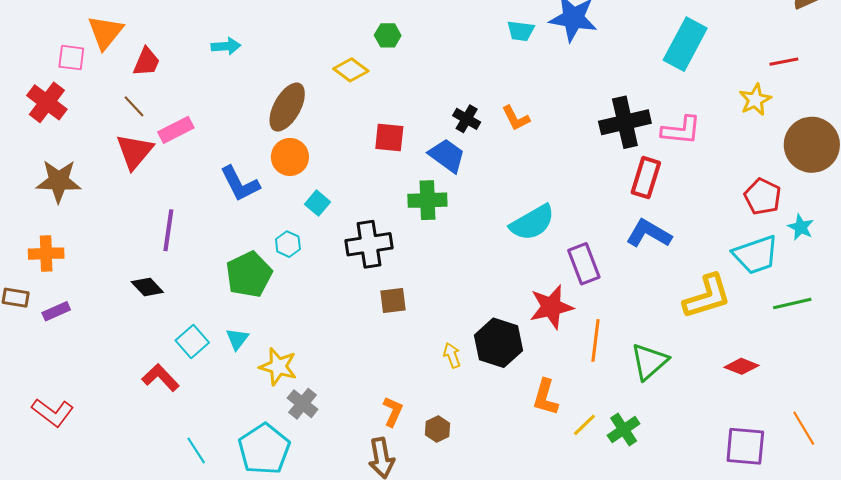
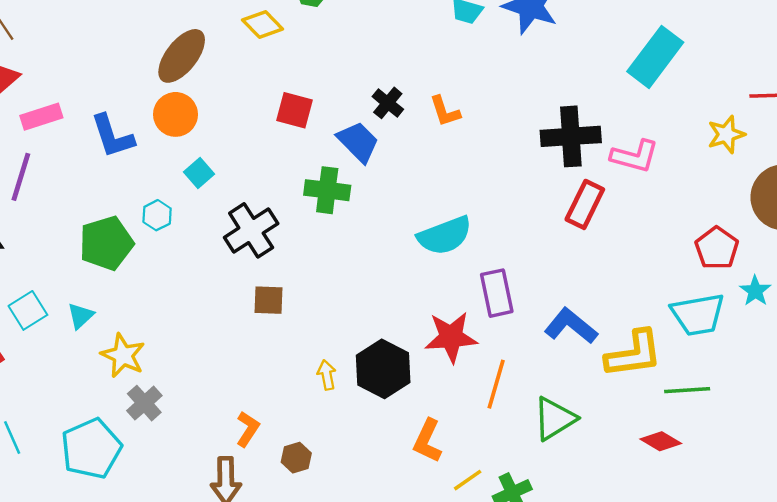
pink rectangle: (176, 130) -> (41, 117), moved
blue L-shape: (649, 233) -> (571, 326), moved
black cross: (369, 244) -> (251, 230), turned -33
green line: (792, 304) -> (687, 390), moved

